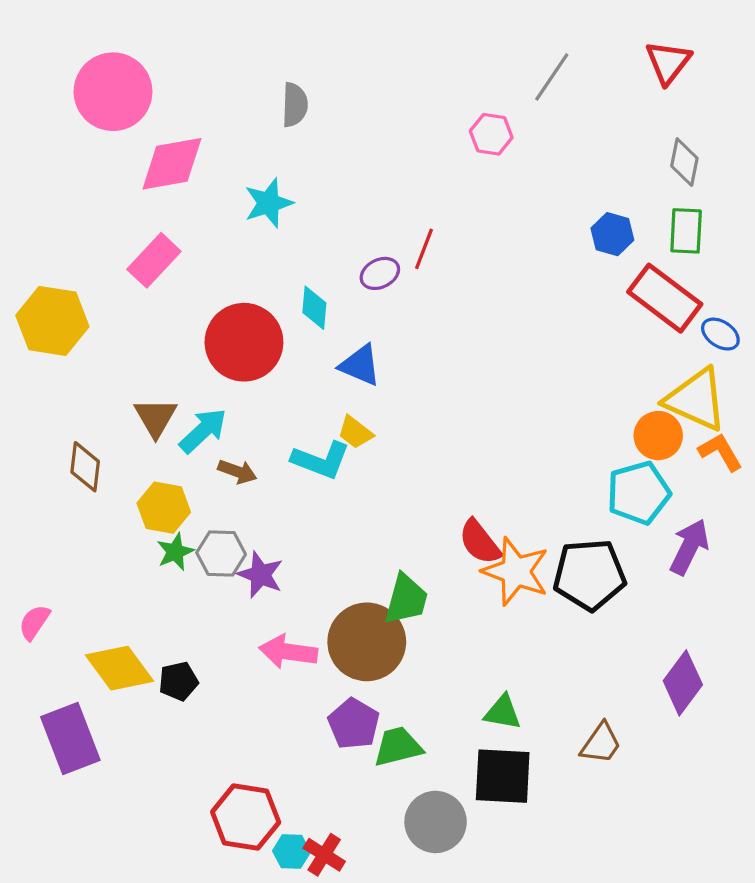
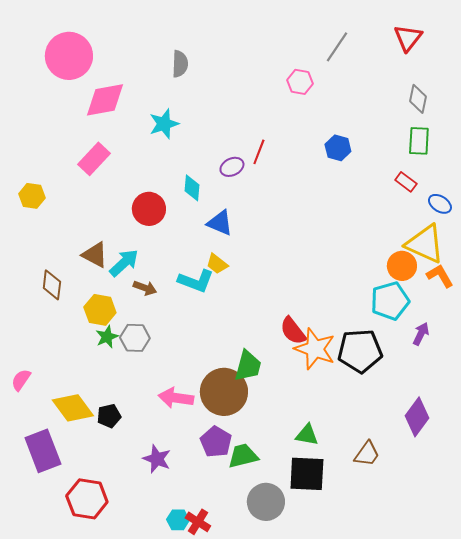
blue hexagon: (612, 234) -> (338, 148), moved
red rectangle: (665, 298) -> (406, 182), size x0.5
yellow hexagon: (52, 321) -> (32, 196), size x0.6
red circle: (244, 342) -> (149, 209), size x0.7
brown triangle: (156, 418) -> (95, 255), turned -32
purple arrow: (689, 547) -> (421, 334), size x0.7
purple star: (260, 575) -> (157, 459), moved
red hexagon: (246, 817) -> (87, 499), moved

